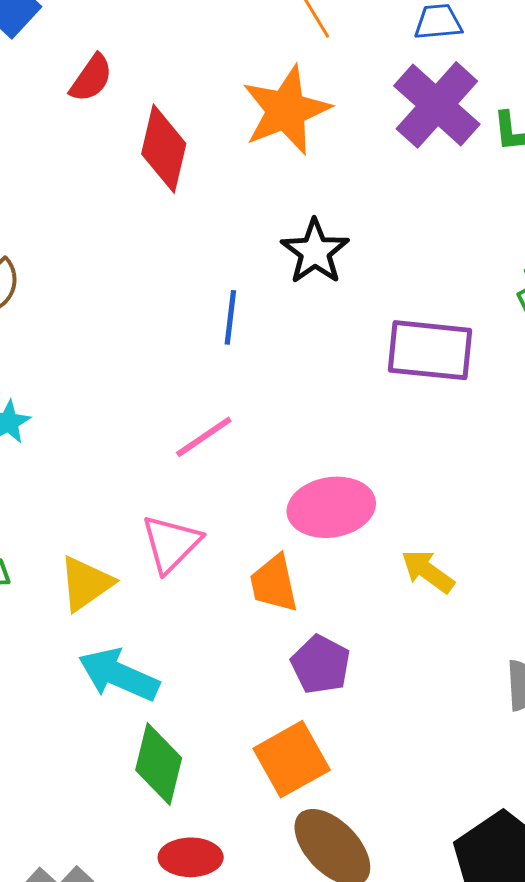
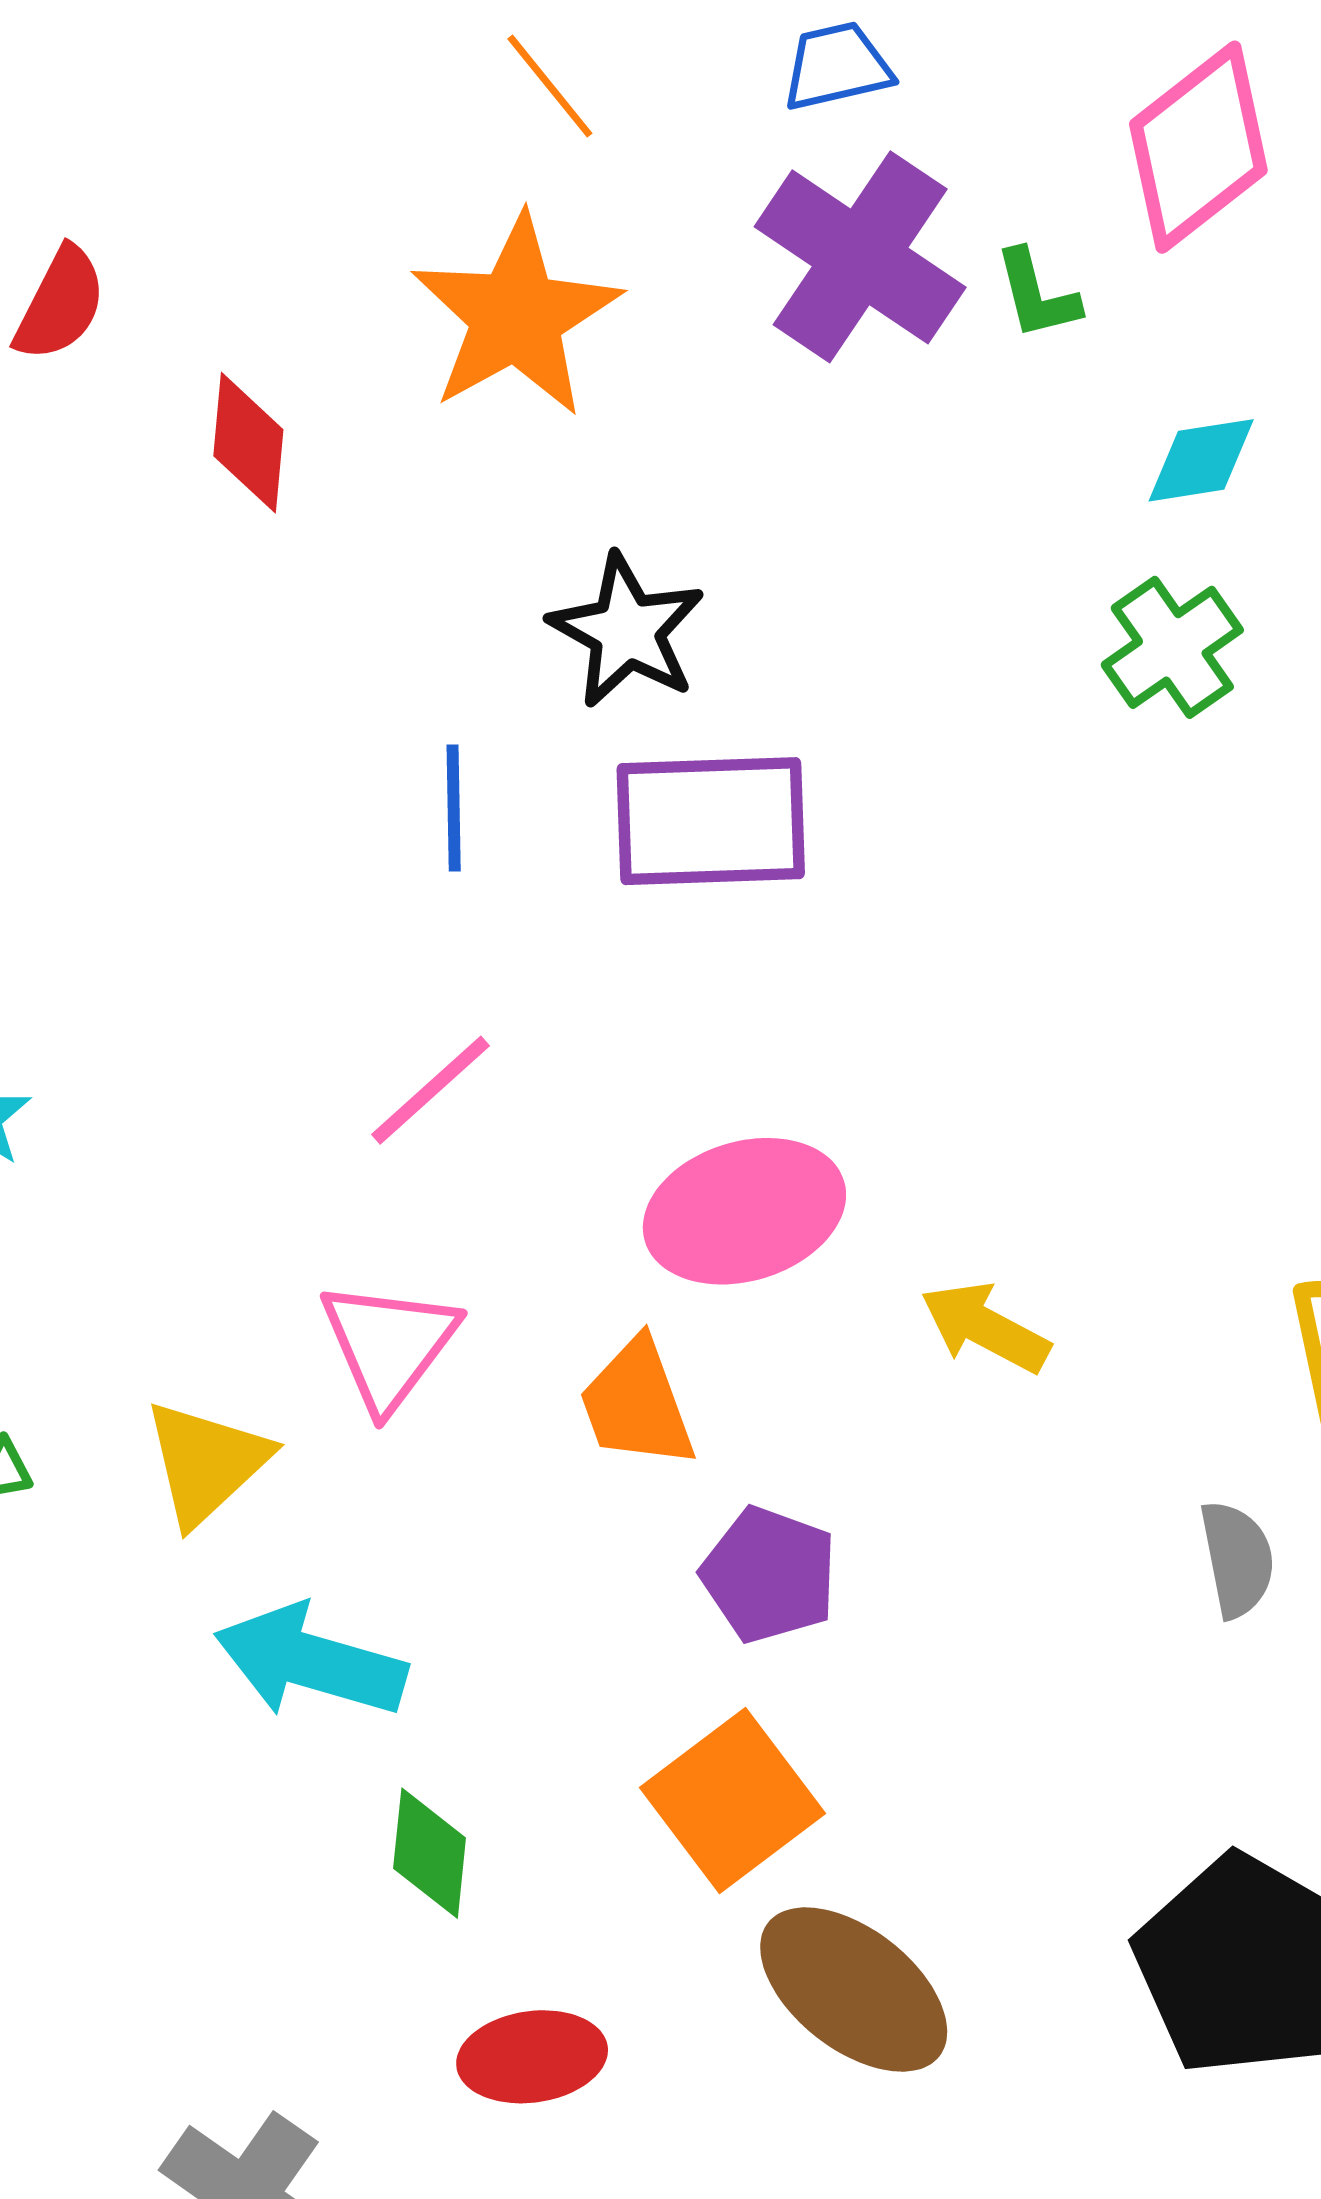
red diamond: (164, 149) -> (248, 443), size x0.7
purple rectangle: (430, 350) -> (711, 821), moved
green diamond: (159, 764) -> (430, 1853), size x0.7

